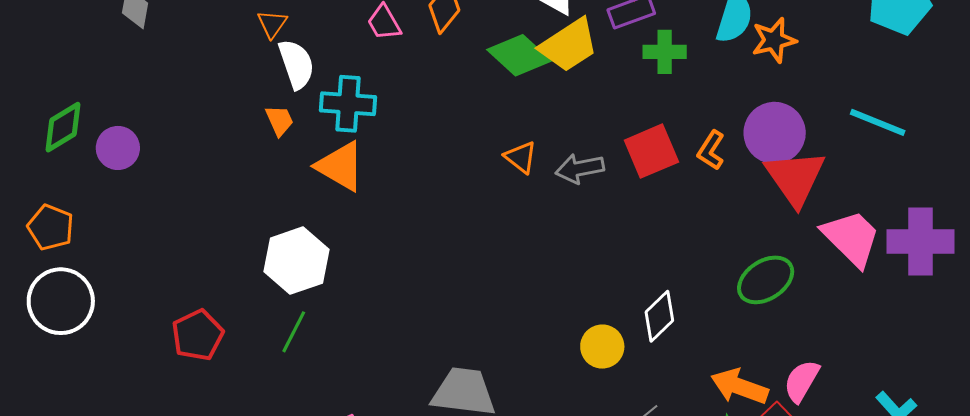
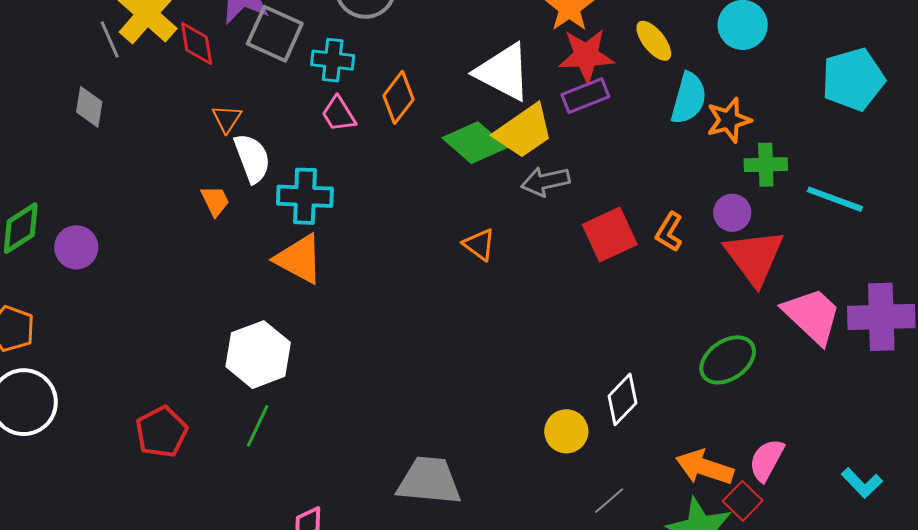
green cross: (665, 52) -> (766, 165), moved
orange trapezoid: (279, 120) -> (215, 201), moved
purple circle: (775, 133) -> (732, 213), size x0.6
gray arrow: (580, 168) -> (545, 181), moved

